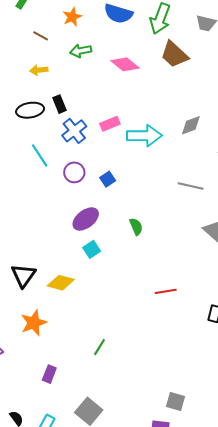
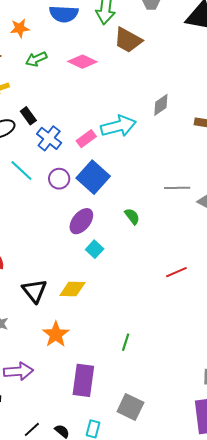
orange star: (72, 17) -> (20, 28), turned 30
pink rectangle: (110, 124) -> (86, 139), moved
blue square: (108, 179) -> (93, 177), size x2.0
gray line: (191, 186) -> (177, 188), moved
purple rectangle: (49, 374) -> (83, 380), size x1.8

